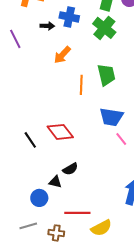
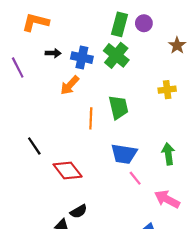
blue cross: (69, 17) -> (82, 58), moved
black line: (30, 140) -> (34, 146), moved

